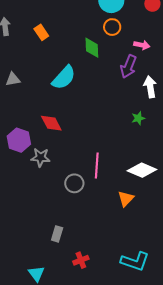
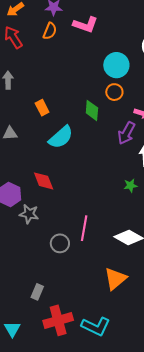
orange rectangle: (41, 32) -> (42, 108), moved
orange triangle: (126, 199) -> (115, 279), moved, size x1.4
red cross: (81, 260) -> (58, 320), size x1.8
cyan L-shape: (135, 261) -> (96, 326), moved

